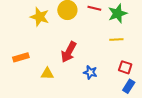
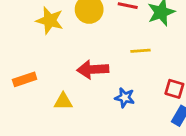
yellow line: (116, 40) -> (140, 51), moved
red arrow: (69, 52) -> (93, 69), turned 60

